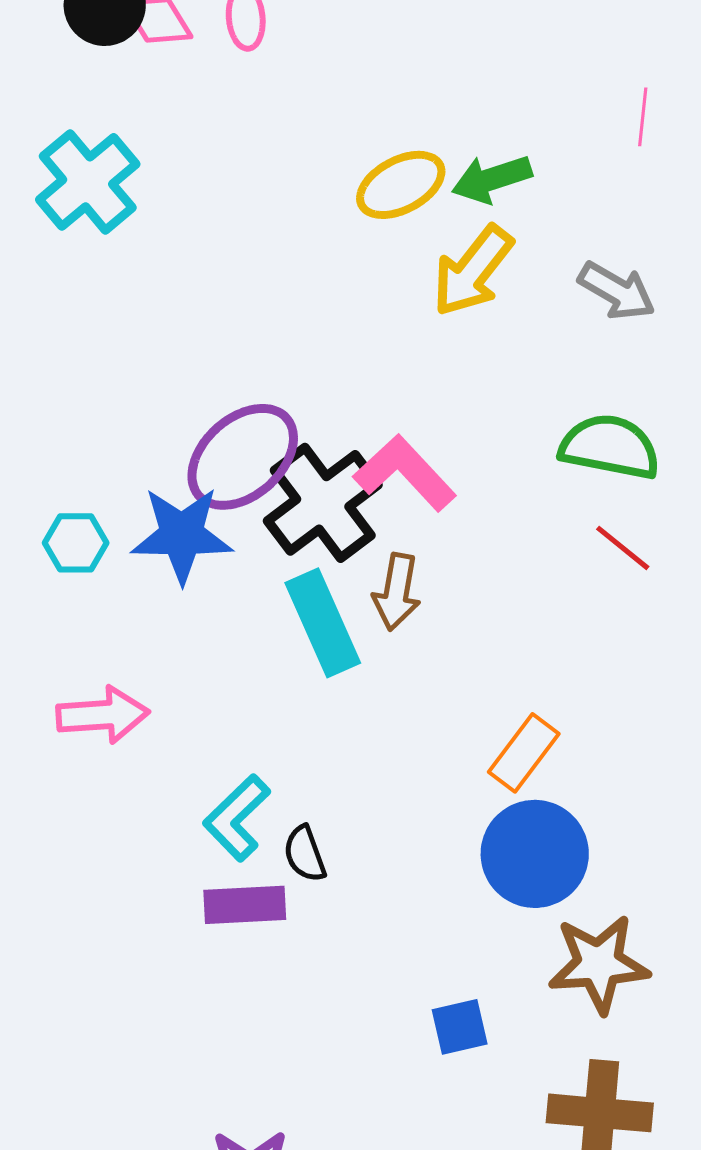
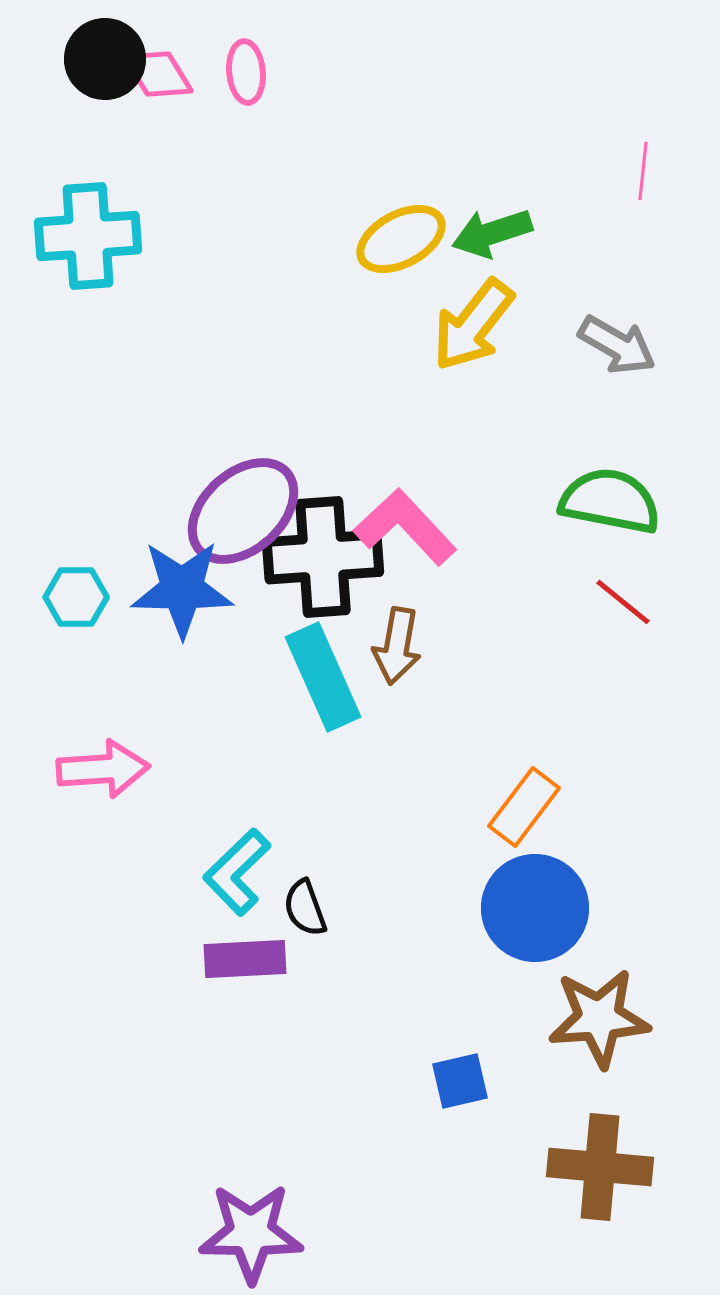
cyan cross: (88, 182) -> (88, 236), turned 36
black cross: (323, 503) -> (323, 557), turned 33

